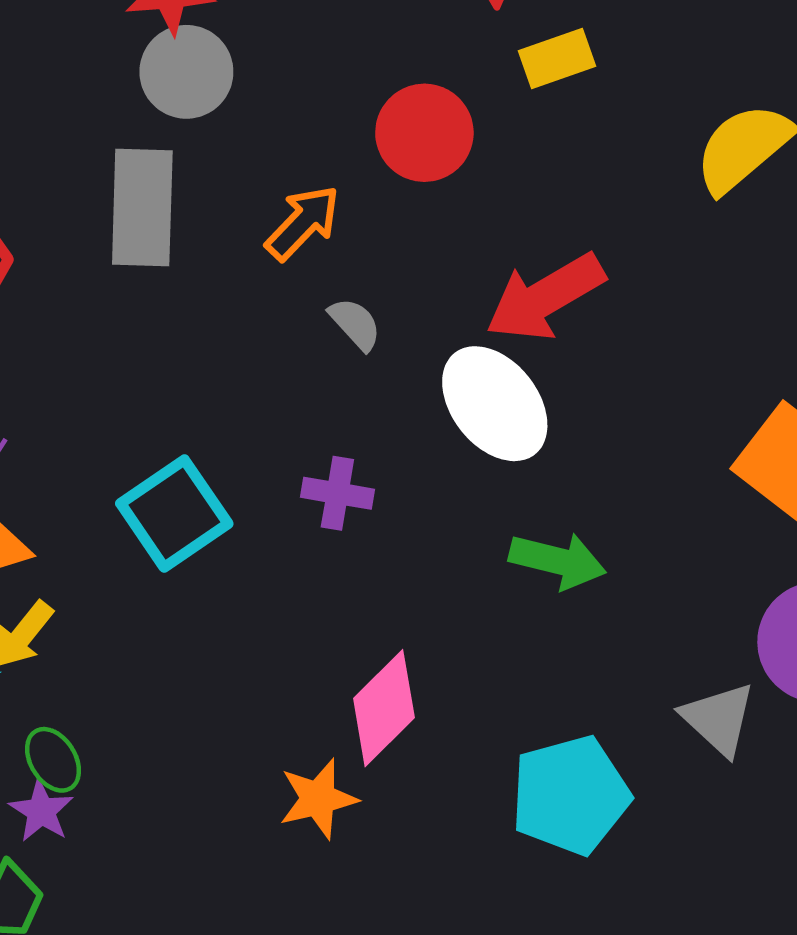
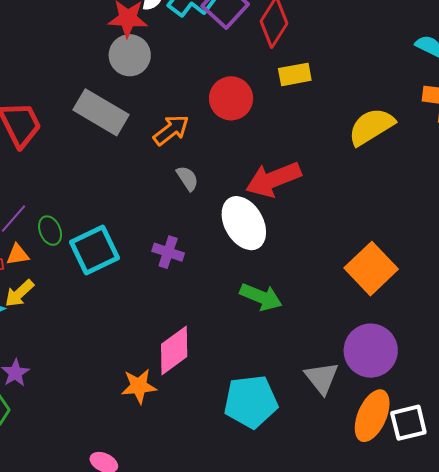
gray rectangle: (142, 207) -> (101, 112), turned -70
green ellipse: (53, 760) -> (50, 231), moved

